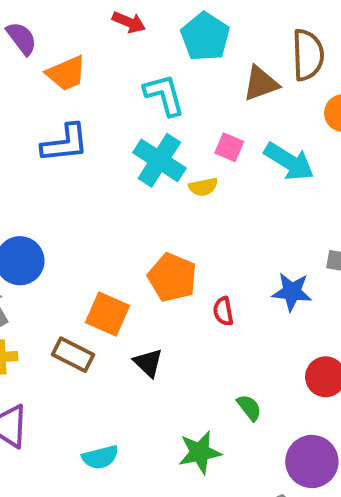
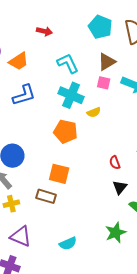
cyan pentagon: (205, 37) -> (100, 27), moved
brown triangle: (261, 83) -> (107, 62), moved
yellow semicircle: (203, 187) -> (94, 112), moved
orange pentagon: (172, 277) -> (65, 131), moved
black triangle: (148, 363) -> (120, 187), moved, turned 35

